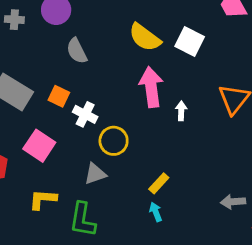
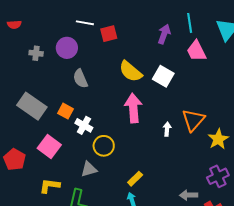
white arrow: (181, 111) -> (167, 129), moved

